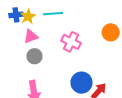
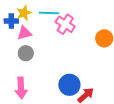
blue cross: (16, 15) -> (11, 21), moved
pink cross: (71, 42) -> (65, 24), moved

